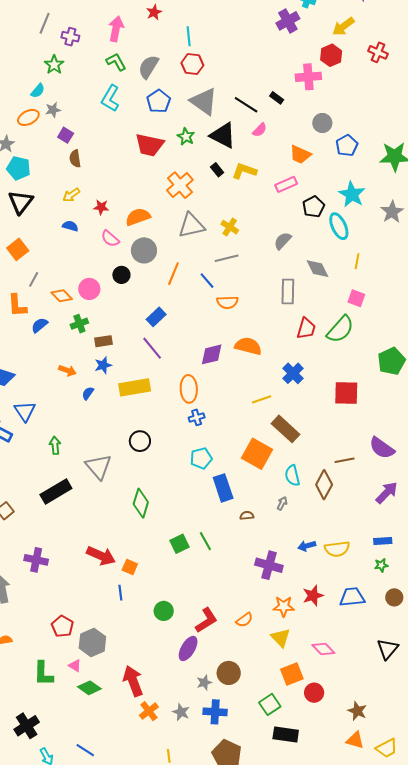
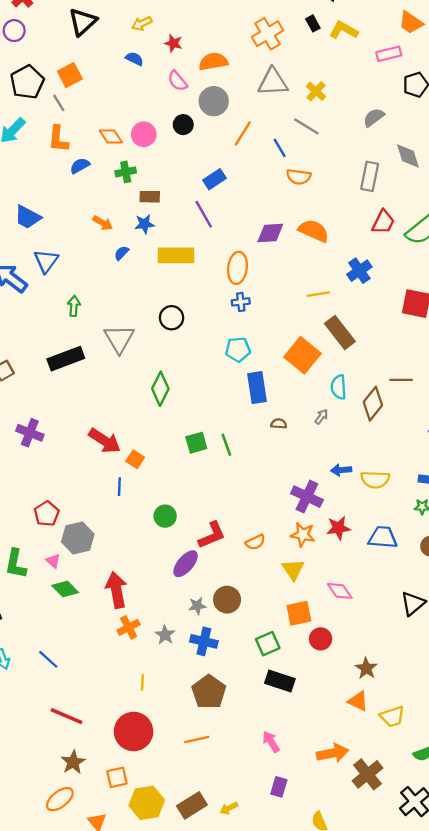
gray line: (227, 258) -> (306, 126), turned 35
gray line: (34, 279) -> (59, 103), moved, turned -70
purple cross: (269, 565) -> (307, 497), moved

